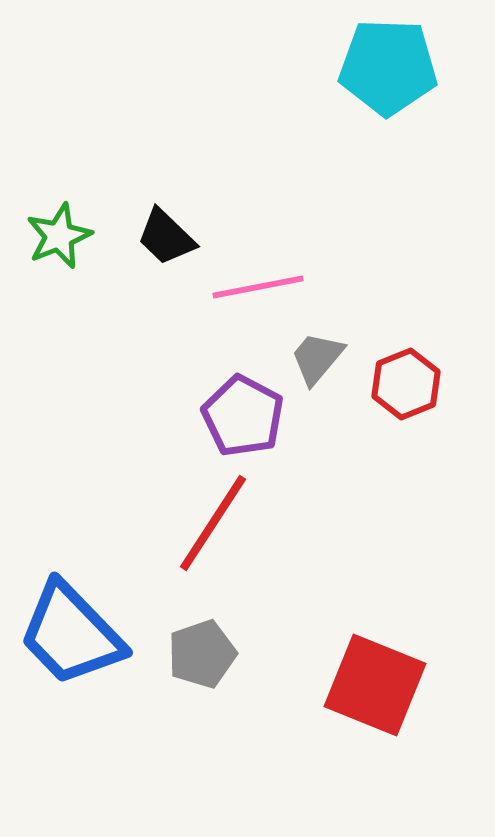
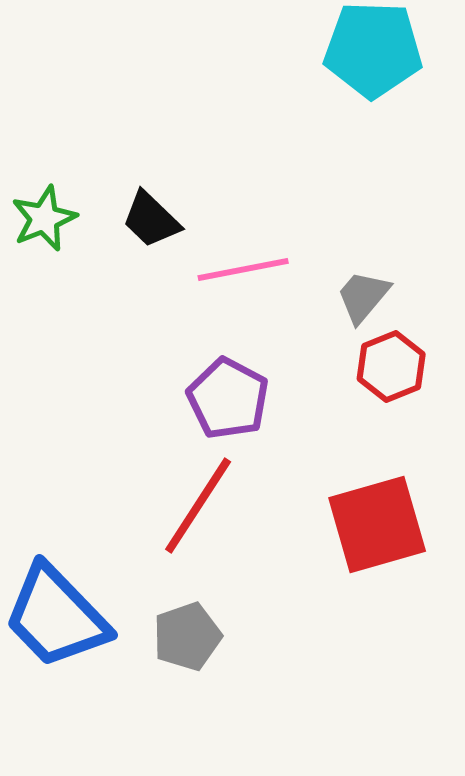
gray trapezoid: (317, 358) -> (363, 296), moved
red square: (375, 685) -> (377, 524), moved, turned -38

